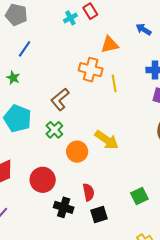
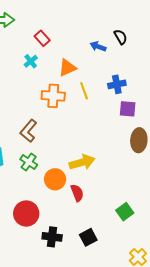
cyan cross: (70, 18) -> (31, 61), moved
yellow line: (114, 83) -> (84, 91), moved
yellow arrow: (107, 140) -> (82, 162), turned -40
red semicircle: (89, 192) -> (77, 193), moved

